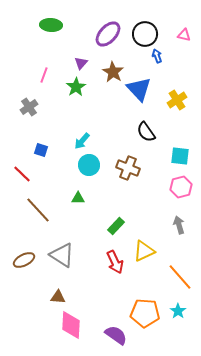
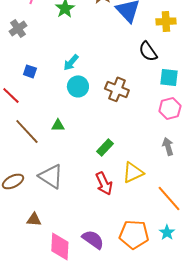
yellow cross: (177, 100) -> (166, 21), turned 30
black semicircle: (146, 132) -> (148, 51), moved
green triangle: (78, 198) -> (58, 125), moved
brown triangle: (58, 297) -> (34, 219), moved
purple semicircle: (116, 335) -> (93, 239), moved

